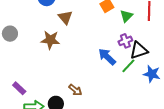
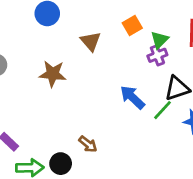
brown triangle: (65, 17) -> (91, 41), moved
purple cross: (125, 41) -> (157, 55), moved

